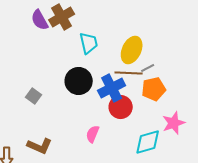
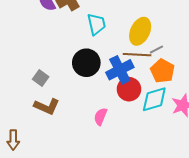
orange pentagon: (154, 89) -> (162, 71), turned -30
cyan diamond: (148, 142) -> (154, 99), moved
brown L-shape: (40, 146) -> (47, 106), moved

